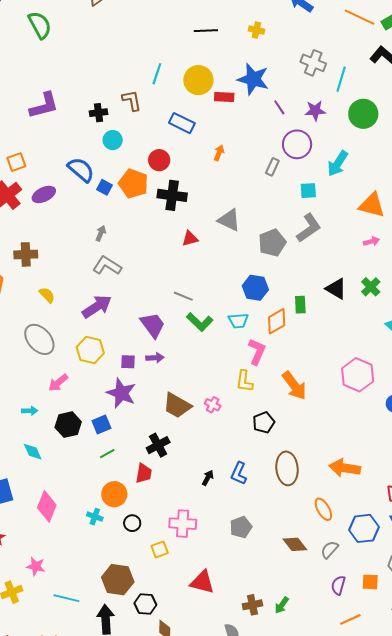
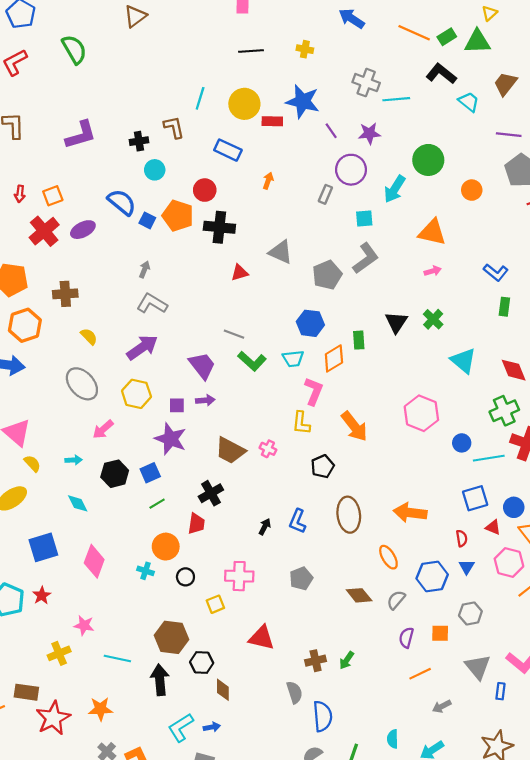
cyan line: (341, 79) -> (396, 99), turned 70
green circle: (363, 114) -> (428, 160), moved
black triangle: (336, 289) -> (396, 322), turned 35

